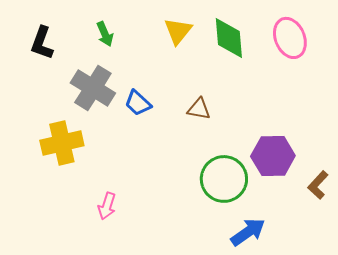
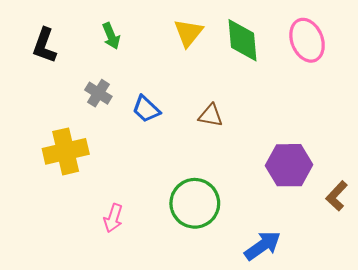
gray cross: (93, 88) -> (98, 93), size x0.6
green circle: (224, 179) -> (195, 203), moved

